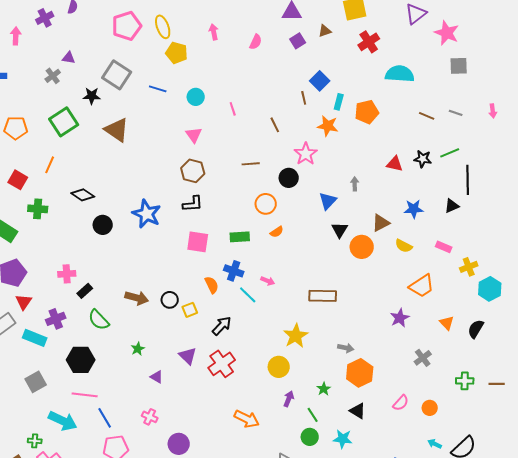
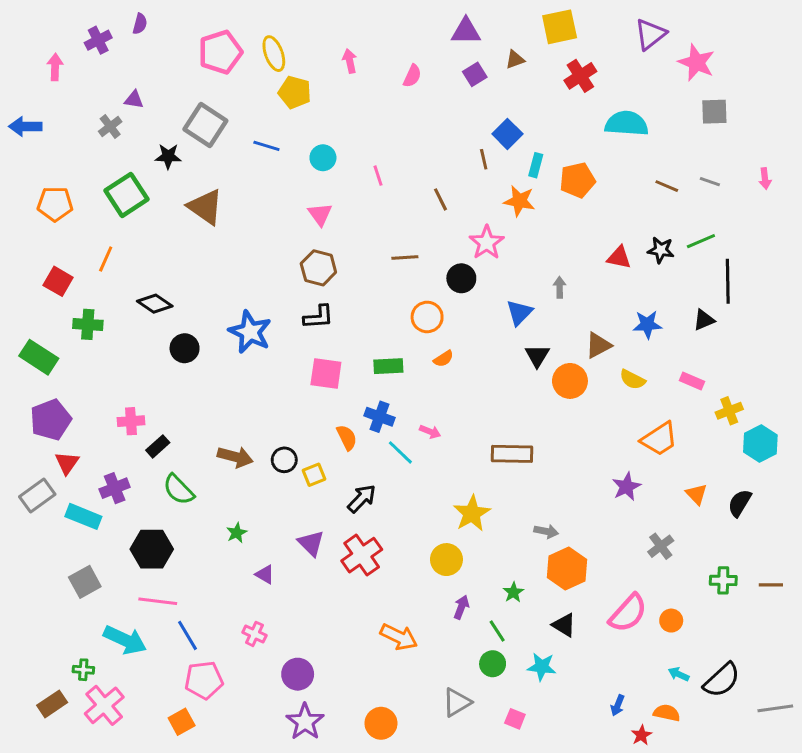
pink semicircle: (401, 403) -> (628, 613), size x1.6

